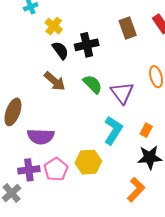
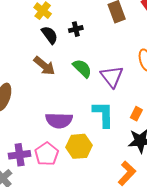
black cross: (87, 45) -> (76, 29), size x0.6
cyan L-shape: (113, 130) -> (103, 114), turned -32
purple semicircle: (41, 136) -> (59, 120), moved

